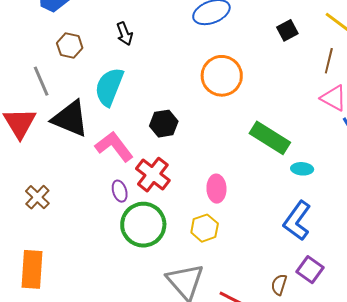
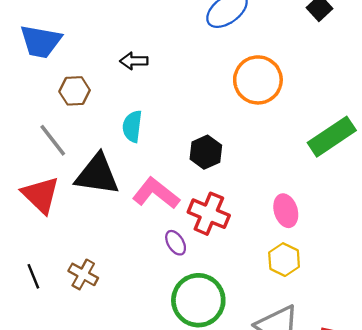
black arrow: (125, 34) -> (134, 61), turned 125
cyan semicircle: (109, 87) -> (132, 126), size x0.7
green rectangle: (270, 138) -> (332, 137), turned -51
green circle: (143, 225) -> (198, 300), moved

